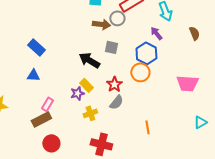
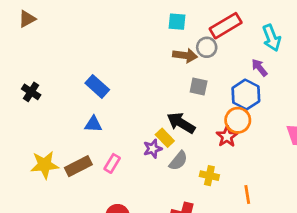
black arrow: (89, 60) -> (181, 123), moved
red star: (114, 84) -> (227, 136), moved
gray semicircle: (116, 102) -> (178, 161), moved
yellow cross: (90, 113) -> (209, 176), moved, turned 32
brown rectangle: (41, 119) -> (78, 166), moved

